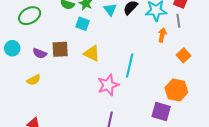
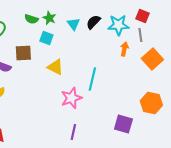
brown square: (60, 49) -> (23, 53), moved
orange square: (184, 55) -> (152, 59), moved, size x1.5
orange hexagon: (176, 90) -> (151, 103), moved

